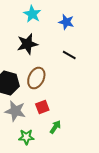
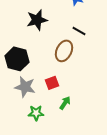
brown ellipse: (36, 78) -> (64, 51), moved

